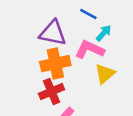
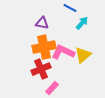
purple triangle: (53, 33) -> (42, 23), size x0.6
pink L-shape: (90, 50) -> (63, 52), moved

